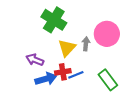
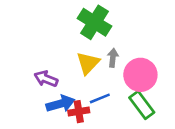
green cross: (54, 20) -> (95, 22), moved
pink circle: (107, 34) -> (140, 75), moved
red cross: (63, 72) -> (79, 112), moved

